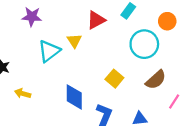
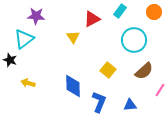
orange circle: (167, 21) -> (154, 12), moved
cyan triangle: (49, 51) -> (24, 39), moved

